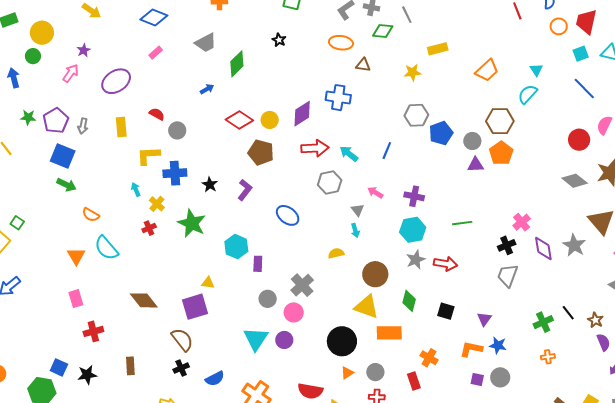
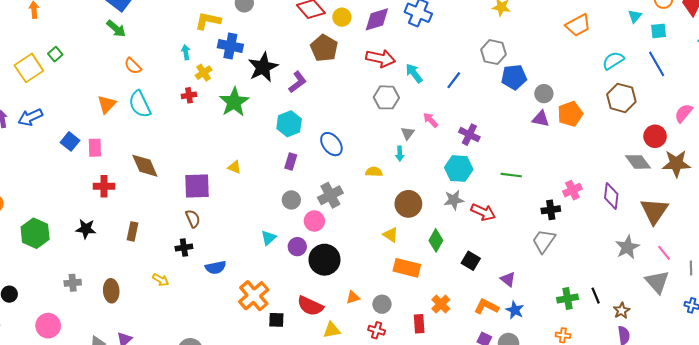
cyan square: (581, 54) -> (659, 31), moved
cyan triangle: (536, 70) -> (635, 16), moved
blue line: (584, 89) -> (657, 64), moved
brown hexagon: (500, 121) -> (621, 98), moved
red circle: (579, 140) -> (655, 136), moved
black star: (210, 185) -> (263, 67), size x1.8
blue ellipse: (288, 215) -> (331, 144), moved
gray star: (574, 245) -> (627, 247), moved
cyan hexagon: (236, 247) -> (289, 124), moved
purple diamond: (543, 248) -> (611, 196), moved
brown diamond: (144, 300) -> (145, 166), moved
purple square: (195, 307) -> (197, 186), moved
yellow triangle: (367, 307) -> (391, 235), size x0.6
purple triangle: (484, 319) -> (508, 279), turned -42
cyan triangle: (256, 339) -> (268, 238), size x0.6
brown semicircle: (182, 340) -> (193, 219), size x0.7
black circle: (342, 341) -> (324, 260), moved
blue square: (59, 367) -> (70, 141), moved

